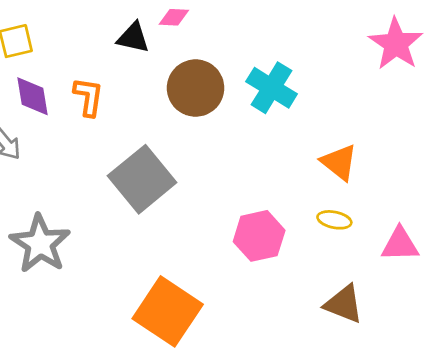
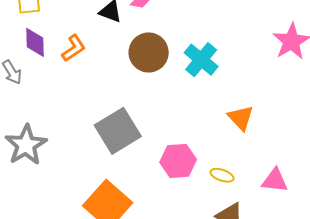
orange L-shape: (88, 97) -> (74, 48), turned 40
gray square: (142, 179) -> (118, 131), moved
yellow ellipse: (334, 220) -> (222, 175), moved

